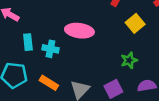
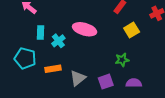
cyan cross: (50, 49) -> (58, 41), turned 32
orange rectangle: (49, 83) -> (53, 69), turned -49

